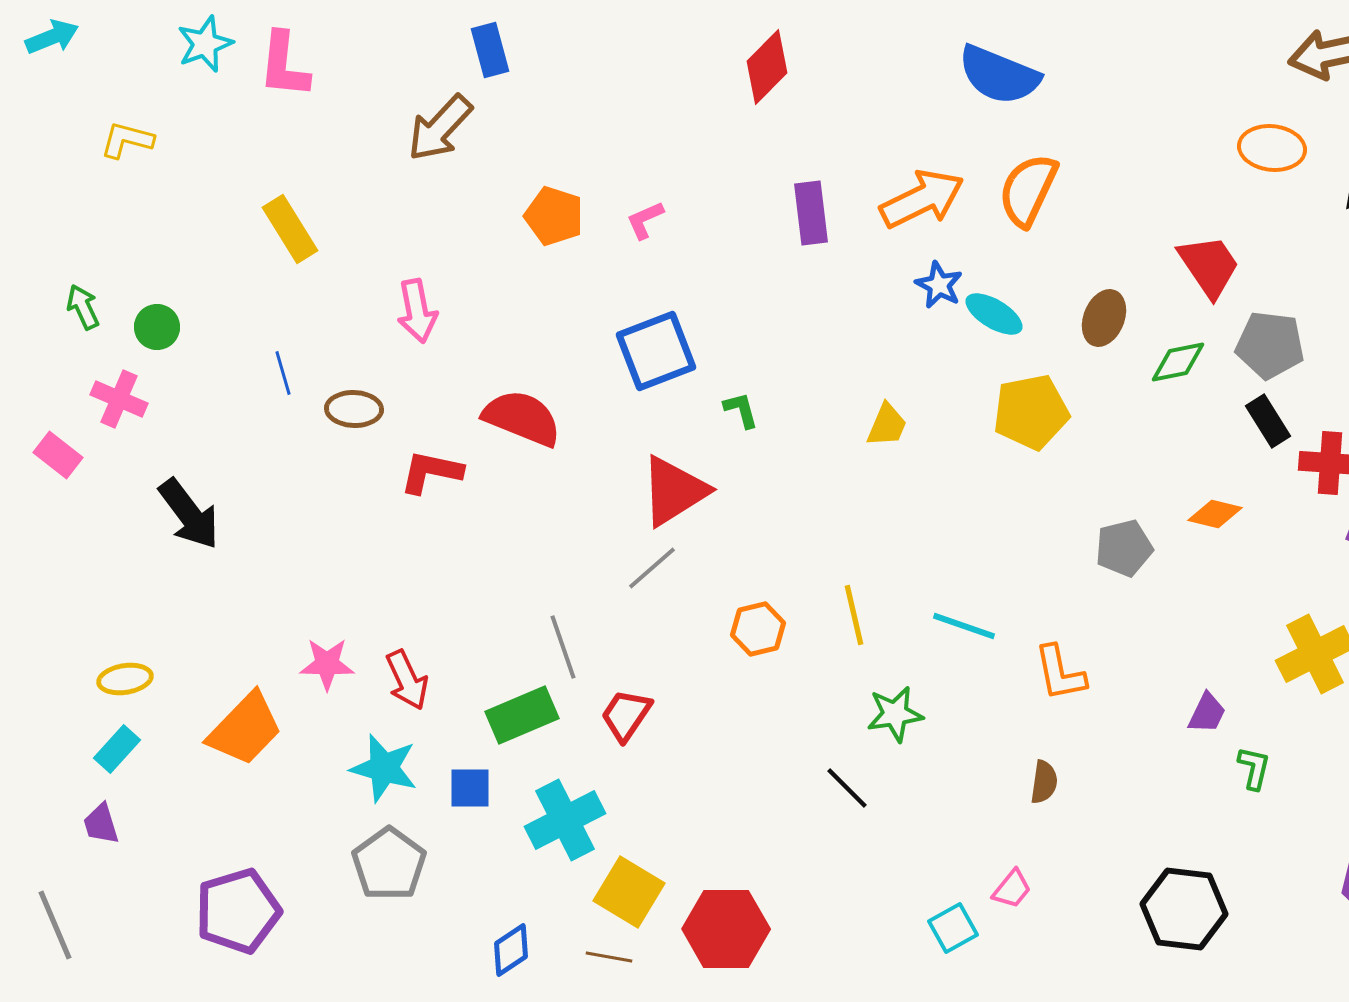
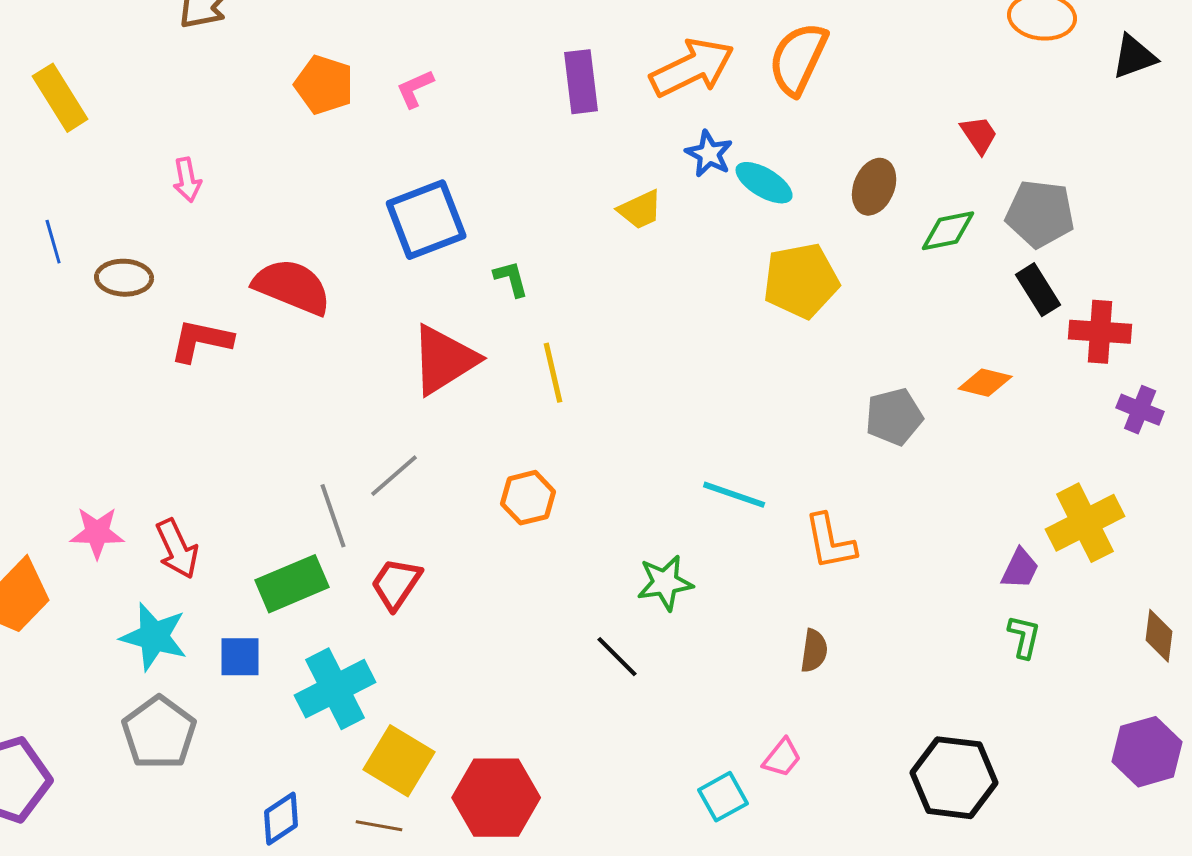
red trapezoid: (1209, 266) -> (979, 135), size x0.6
pink arrow: (417, 311) -> (187, 180), size x0.7
yellow trapezoid: (887, 425) -> (640, 210), moved, turned 42
gray line: (652, 568) -> (394, 476), moved
yellow line: (854, 615) -> (553, 373), moved
purple trapezoid: (1207, 713) -> (1020, 569), moved

